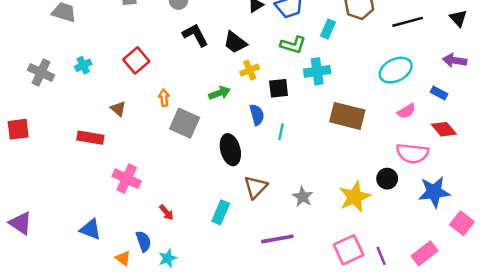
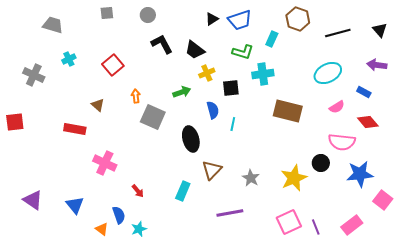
cyan cross: (83, 65) -> (69, 59), moved
purple triangle: (21, 223) -> (33, 200), moved
blue triangle: (90, 229) -> (75, 205), turned 30

